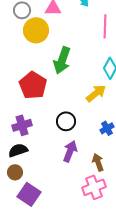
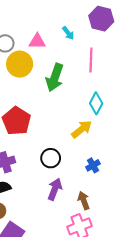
green arrow: (62, 60) -> (55, 78), moved

